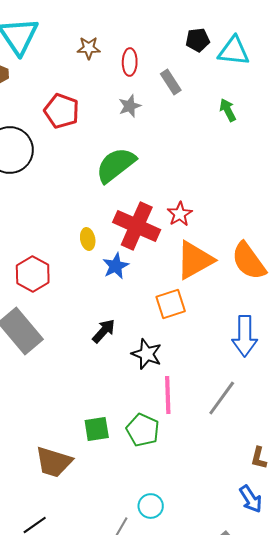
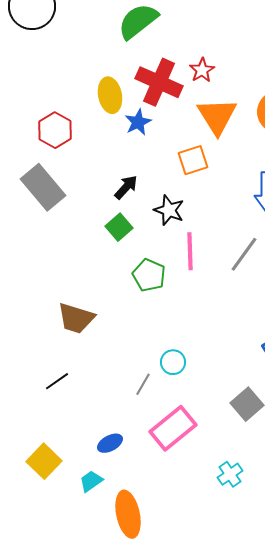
yellow ellipse: (88, 239) -> (110, 95), size x1.6
orange triangle: (195, 260) -> (217, 116), turned -33
green square: (97, 429) -> (119, 227), moved, turned -32
green pentagon: (143, 430) -> (149, 275), moved

